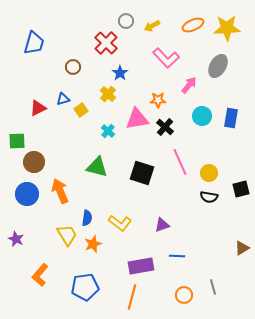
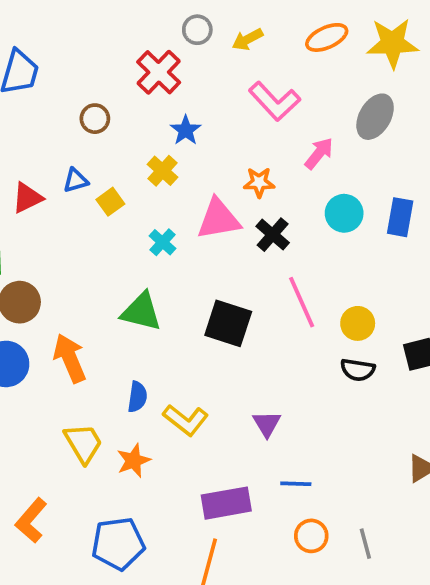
blue semicircle: (87, 218) -> (137, 397), moved
purple triangle: (162, 225) -> (267, 424), turned -42
orange circle: (184, 295) -> (311, 536), moved

